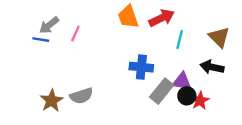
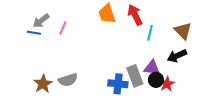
red arrow: (162, 18) -> (135, 15), turned -90
blue cross: (141, 67) -> (118, 84), moved
black arrow: (212, 67) -> (177, 56), turned -36
gray rectangle: (162, 91) -> (135, 76), turned -60

